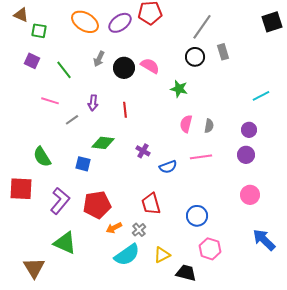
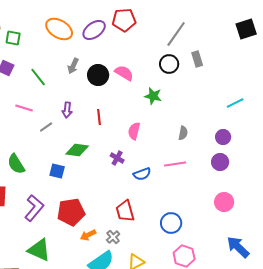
pink semicircle: (186, 124) -> (134, 131), moved

